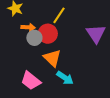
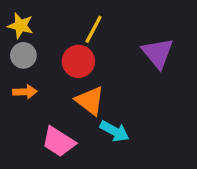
orange arrow: (28, 27) -> (25, 92), moved
gray circle: (34, 38) -> (23, 55), moved

